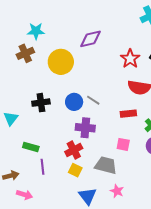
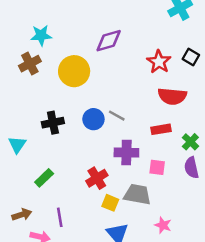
purple cross: (85, 128) -> (126, 153), moved
green rectangle: (31, 147) -> (44, 178), turned -56
purple line: (42, 167) -> (60, 217), moved
yellow square: (75, 170) -> (110, 203), moved
pink star: (117, 191) -> (163, 225), moved

